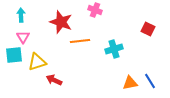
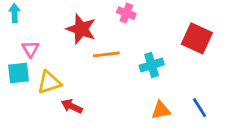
cyan arrow: (21, 15) -> (15, 13), moved
red square: (148, 29) -> (197, 38), size x1.6
orange triangle: (130, 83) -> (161, 110), moved

